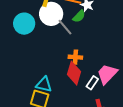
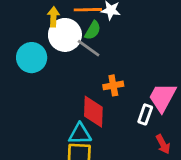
green semicircle: (79, 16) -> (93, 30), moved
red diamond: (74, 73) -> (93, 112), moved

